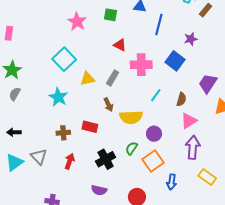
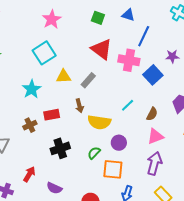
pink star: (77, 22) -> (52, 19), moved
red triangle: (120, 45) -> (102, 49), size x1.6
pink cross: (141, 65) -> (129, 60), moved
red rectangle: (90, 127) -> (52, 115), moved, turned -35
brown cross: (63, 133) -> (30, 125), turned -32
black cross: (106, 159) -> (60, 148), moved
red arrow: (70, 161) -> (29, 174), moved
orange square: (153, 161) -> (113, 169), turned 30

